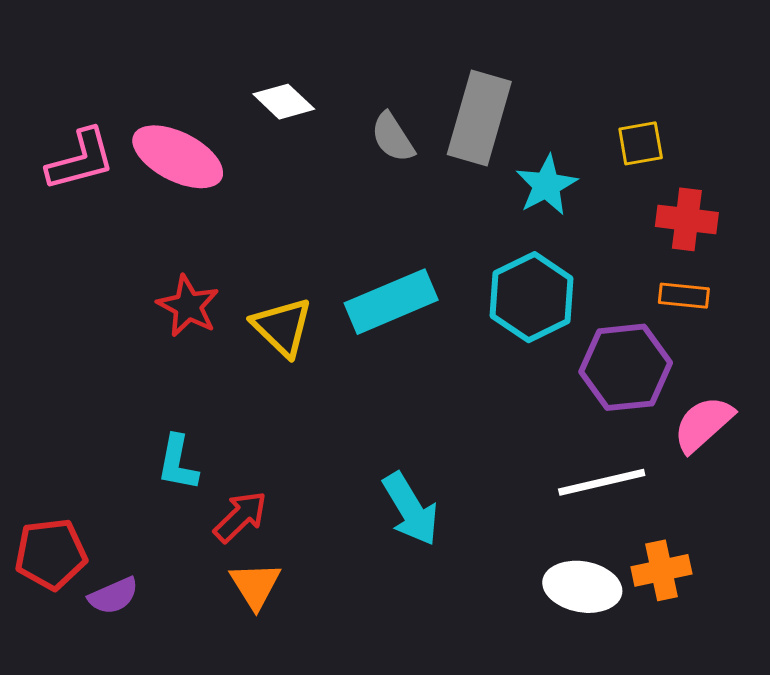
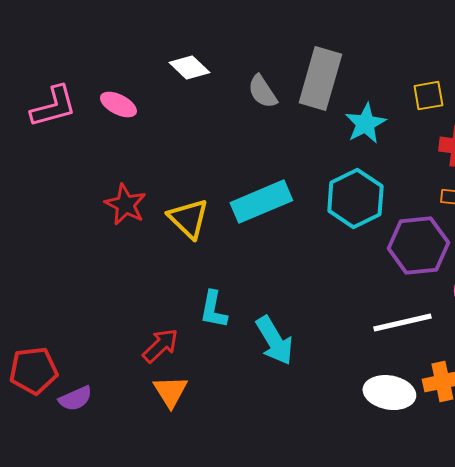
pink ellipse: (178, 157) -> (118, 105), size x0.6
cyan L-shape: (178, 463) -> (213, 310), moved

